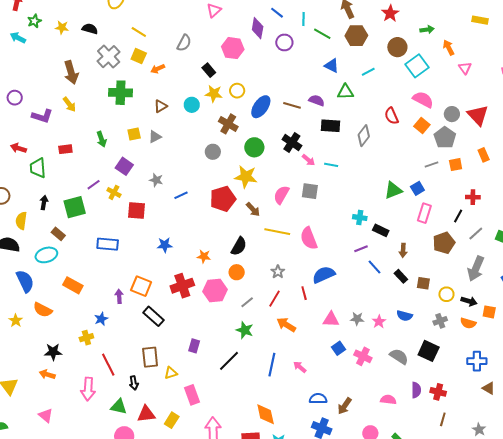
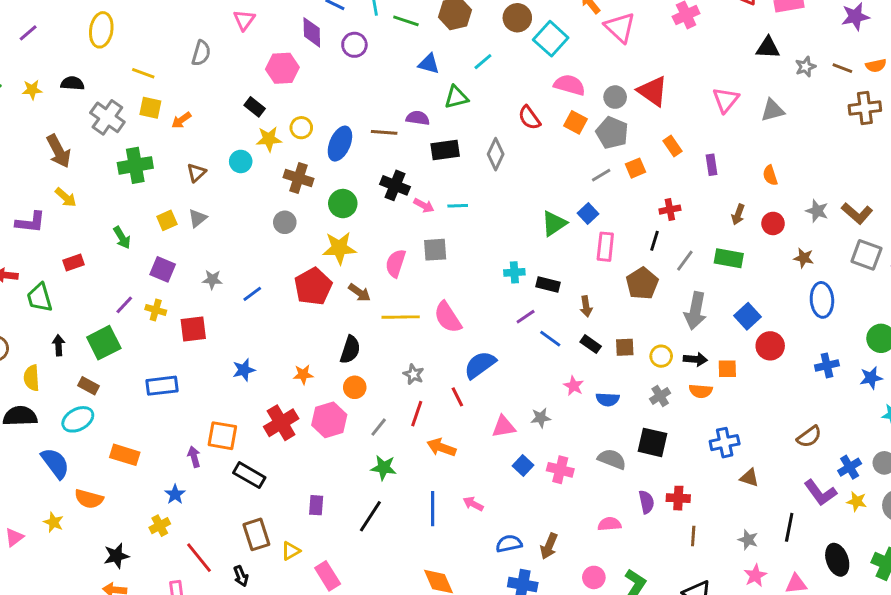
gray semicircle: (184, 43) -> (201, 53), moved
pink triangle: (465, 68) -> (620, 27), size x1.6
pink star: (379, 322) -> (574, 386), moved

